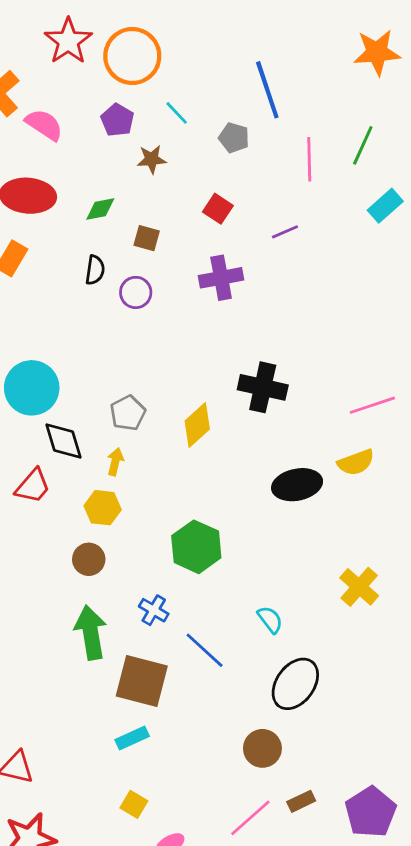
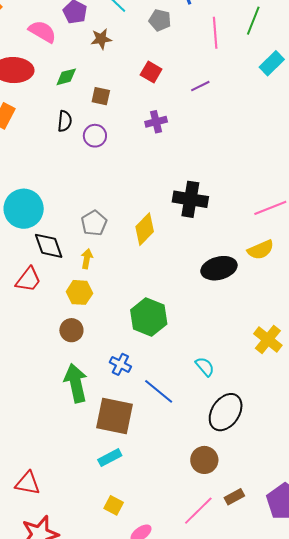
pink semicircle: (44, 125) -> (42, 32), moved
purple cross: (221, 278) -> (156, 122), size x0.7

